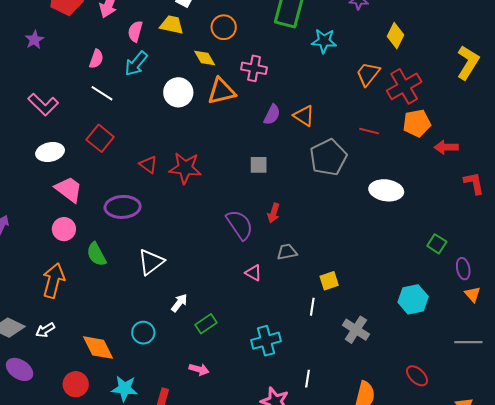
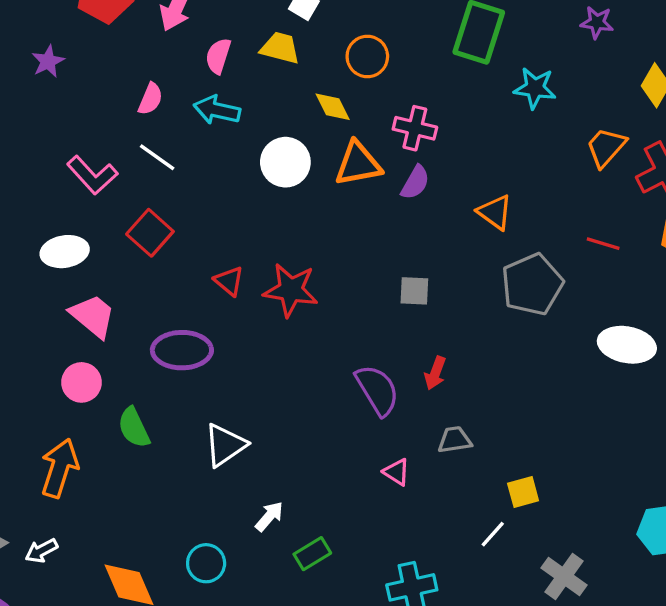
cyan arrow: (136, 64) -> (217, 110), turned 60
pink L-shape: (43, 104) -> (92, 175), moved
purple semicircle: (272, 115) -> (415, 183), moved
white line: (312, 307) -> (493, 534), turned 30

